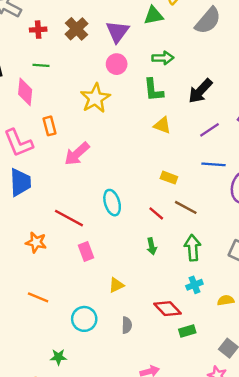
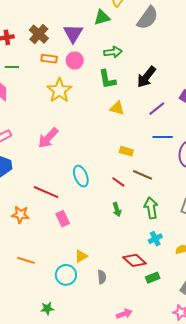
orange rectangle: (49, 126) -> (49, 59), moved, turned -63
yellow triangle: (116, 285) -> (81, 256), moved

